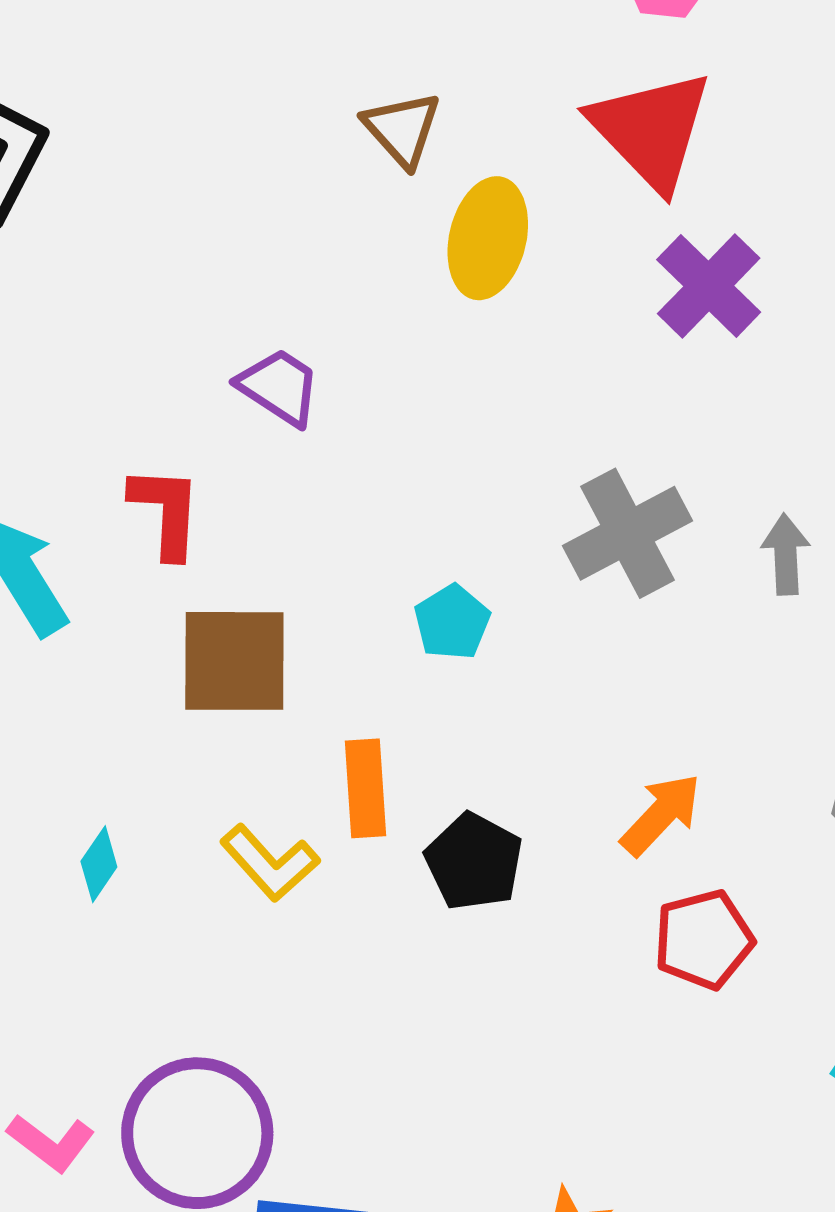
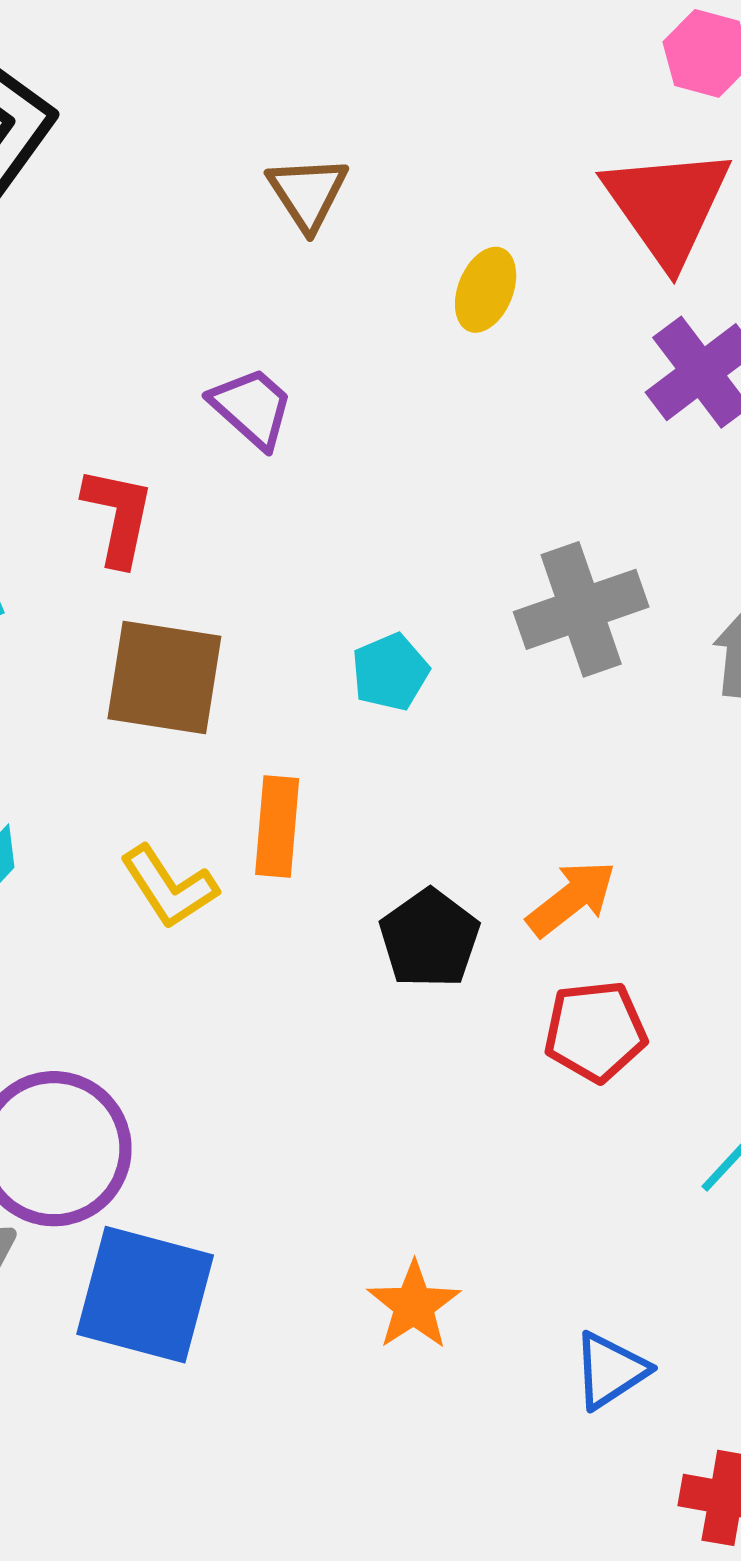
brown triangle: (402, 129) -> (308, 193), moved
yellow ellipse: (488, 238) -> (486, 290), size x0.7
black pentagon: (474, 862) -> (429, 939), moved

